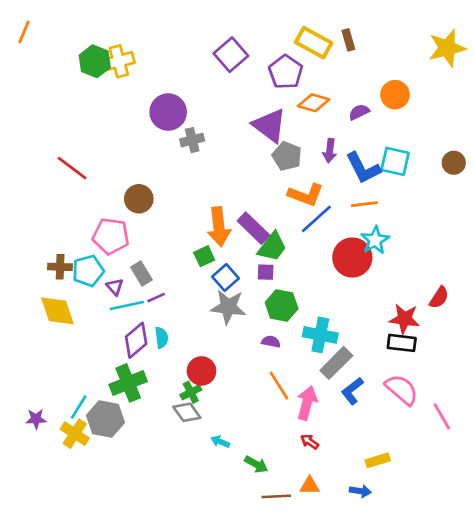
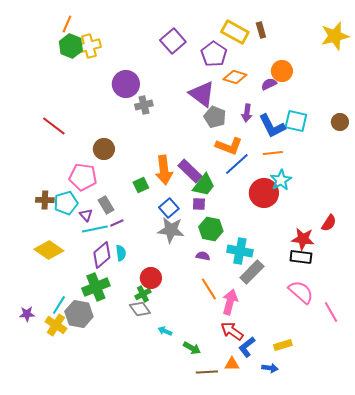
orange line: (24, 32) -> (67, 24), moved
orange circle: (395, 95) -> (282, 71), moved
green square: (204, 256) -> (141, 185), moved
yellow diamond: (57, 311) -> (49, 250), moved, turned -36
blue L-shape: (352, 391) -> (247, 347), moved
red arrow: (310, 442) -> (232, 331), size x1.6

